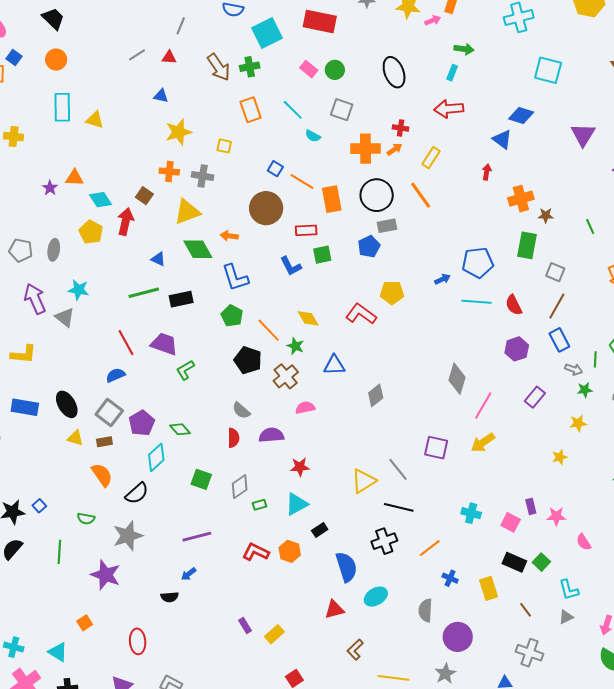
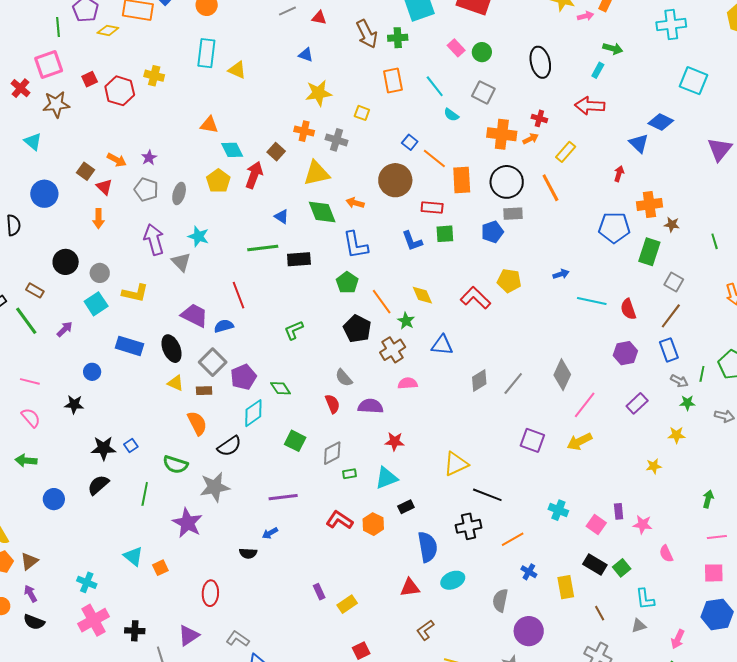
purple star: (50, 188) -> (149, 158), moved
blue pentagon: (478, 263) -> (614, 228), moved
purple trapezoid: (164, 344) -> (195, 315), moved
red semicircle: (233, 438) -> (333, 404), turned -30
gray line: (398, 469) -> (513, 383), moved, turned 70
green semicircle: (86, 519) -> (175, 465), size x1.4
cyan triangle: (58, 652) -> (133, 556), moved

